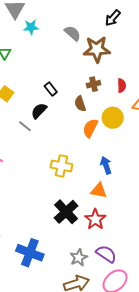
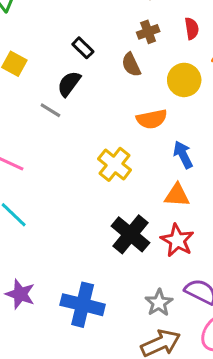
orange semicircle: (90, 128) -> (152, 119), moved, turned -120
yellow cross: (62, 166) -> (115, 164), turned 35

